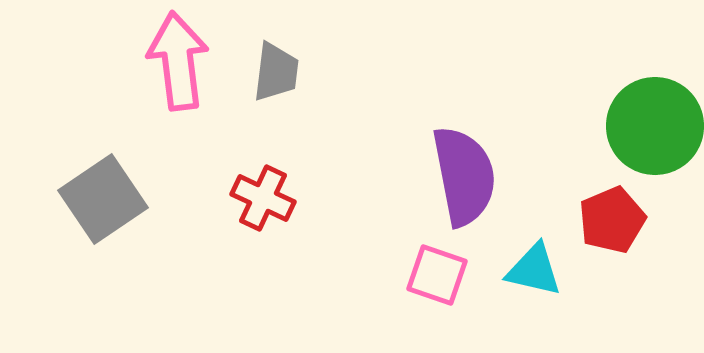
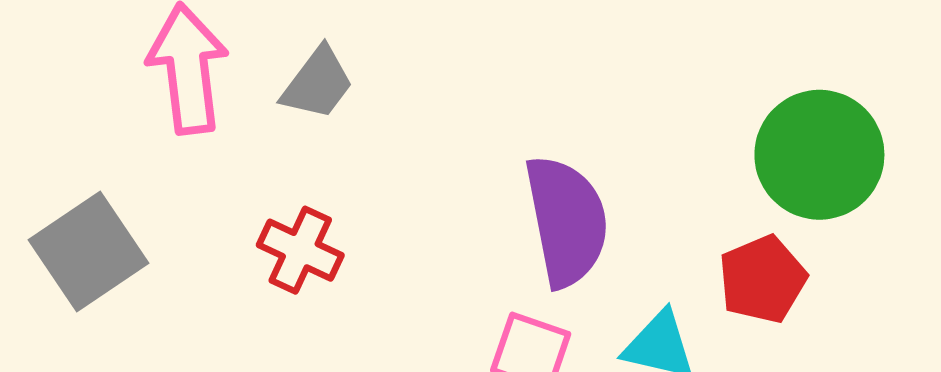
gray trapezoid: (276, 72) -> (318, 83), turned 30

